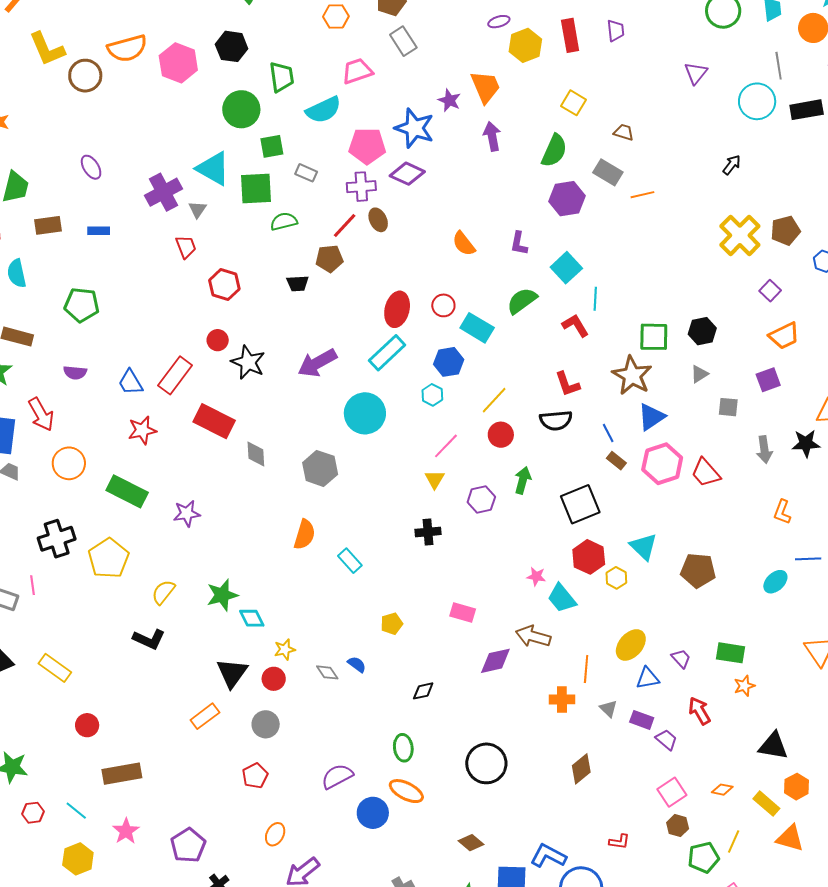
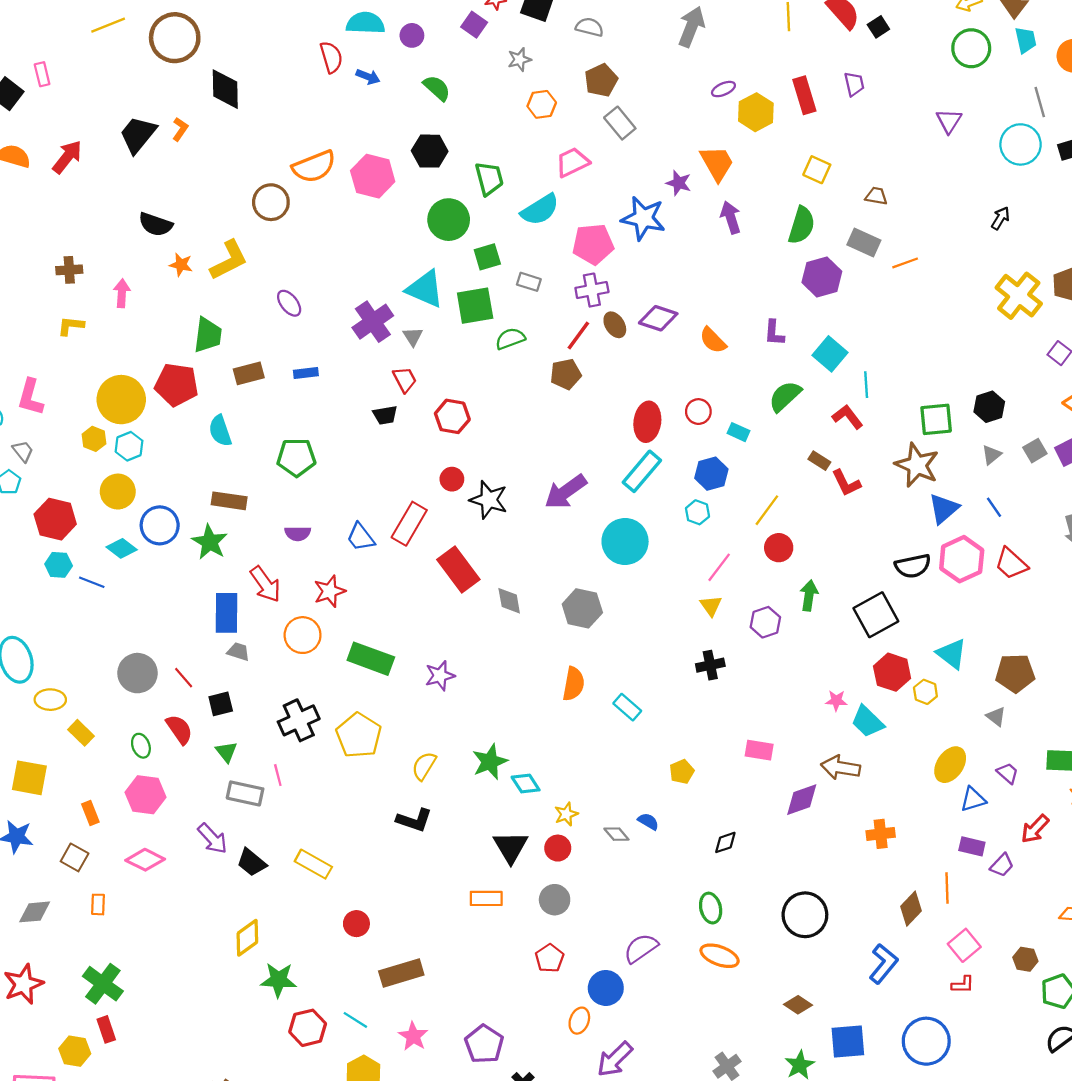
yellow L-shape: (47, 49) -> (229, 260), moved, turned -87
purple diamond: (407, 174) -> (658, 318), moved
black trapezoid: (298, 283) -> (385, 415), moved
cyan rectangle: (477, 328) -> (739, 432), size x0.6
gray square: (728, 407) -> (1035, 451), moved, turned -30
black semicircle: (556, 420) -> (913, 566), moved
red rectangle: (214, 421) -> (458, 570), turned 33
red star: (142, 430) -> (330, 591), moved
blue line: (608, 433) -> (994, 507), moved
brown rectangle: (616, 461) -> (819, 461), moved
orange line: (586, 669) -> (947, 888), moved
gray triangle: (608, 709) -> (996, 717), moved
red arrow: (699, 711) -> (1035, 829), turned -100
orange rectangle: (205, 716) -> (486, 898), turned 44
purple trapezoid: (666, 740) -> (1002, 865), turned 100
pink square: (672, 792) -> (964, 945), moved
red hexagon: (33, 813) -> (308, 1028), size x1.5
blue circle: (373, 813) -> (606, 988), moved
blue L-shape: (548, 856) -> (883, 964), moved, turned 108

